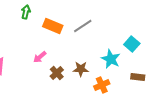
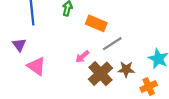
gray line: (83, 26) -> (112, 44), moved
brown cross: (57, 73) -> (101, 74), size x1.6

